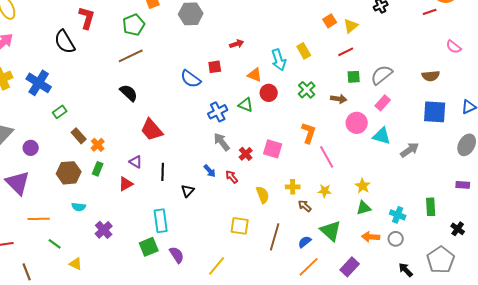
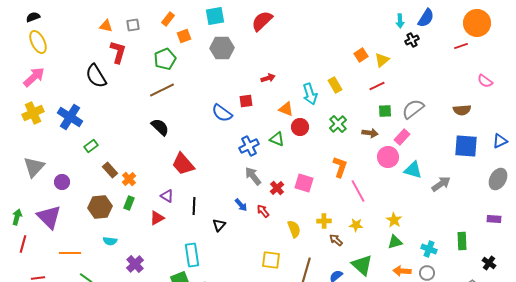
pink rectangle: (383, 103) -> (402, 137), moved

